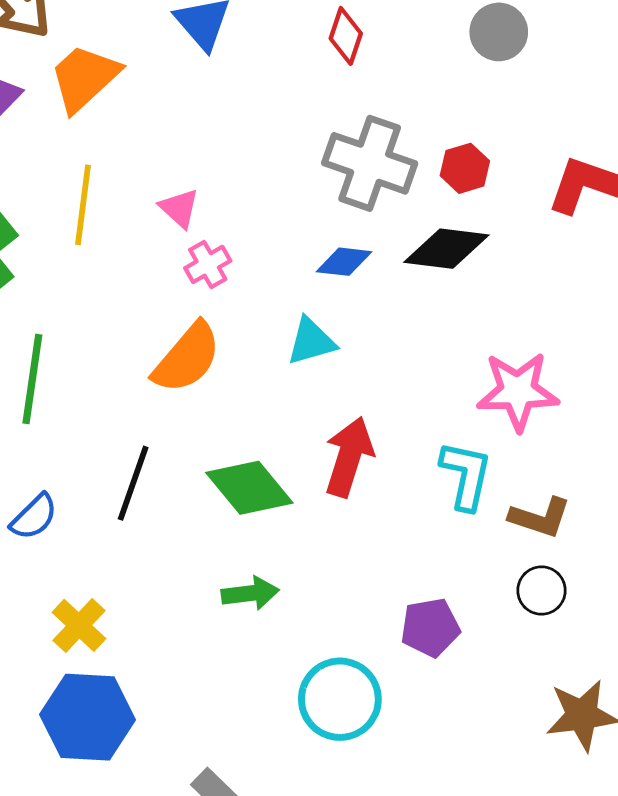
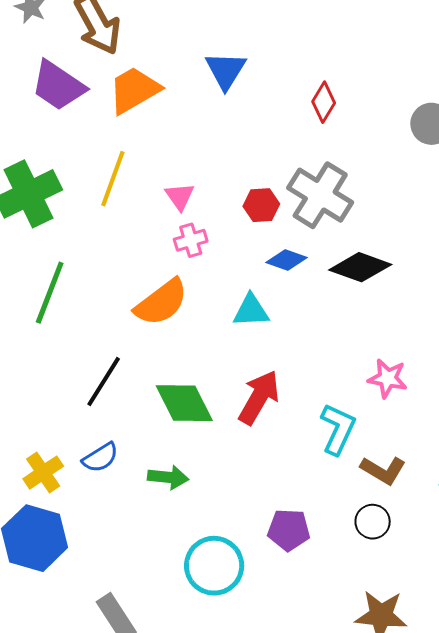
red hexagon: (465, 168) -> (261, 205), moved
pink star: (518, 391) -> (388, 378), size x0.7
blue semicircle: (34, 517) -> (100, 457), moved

